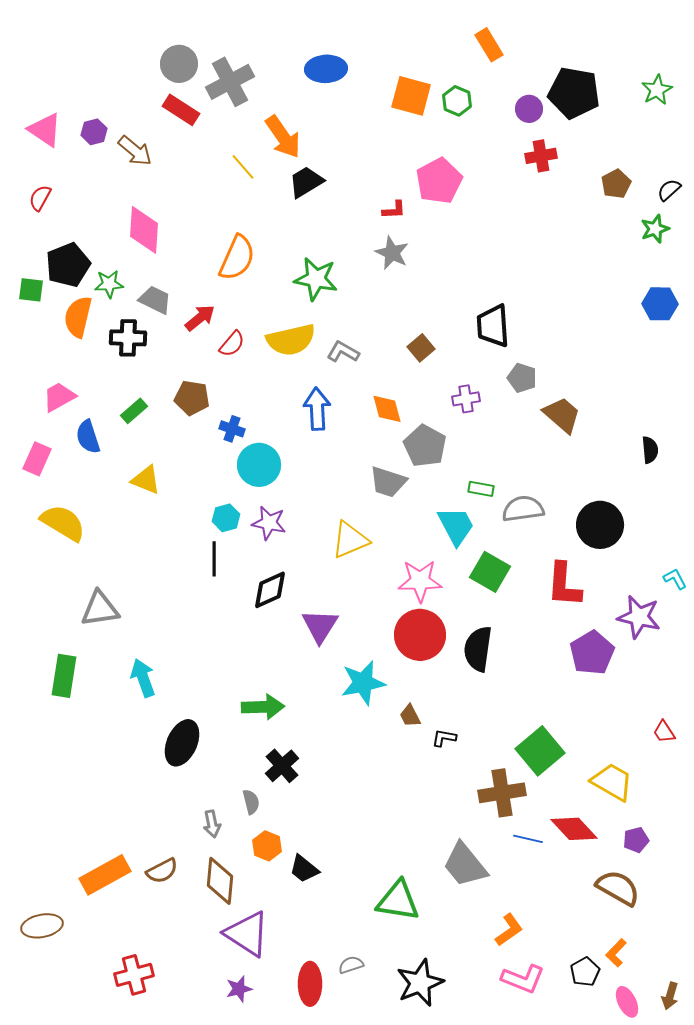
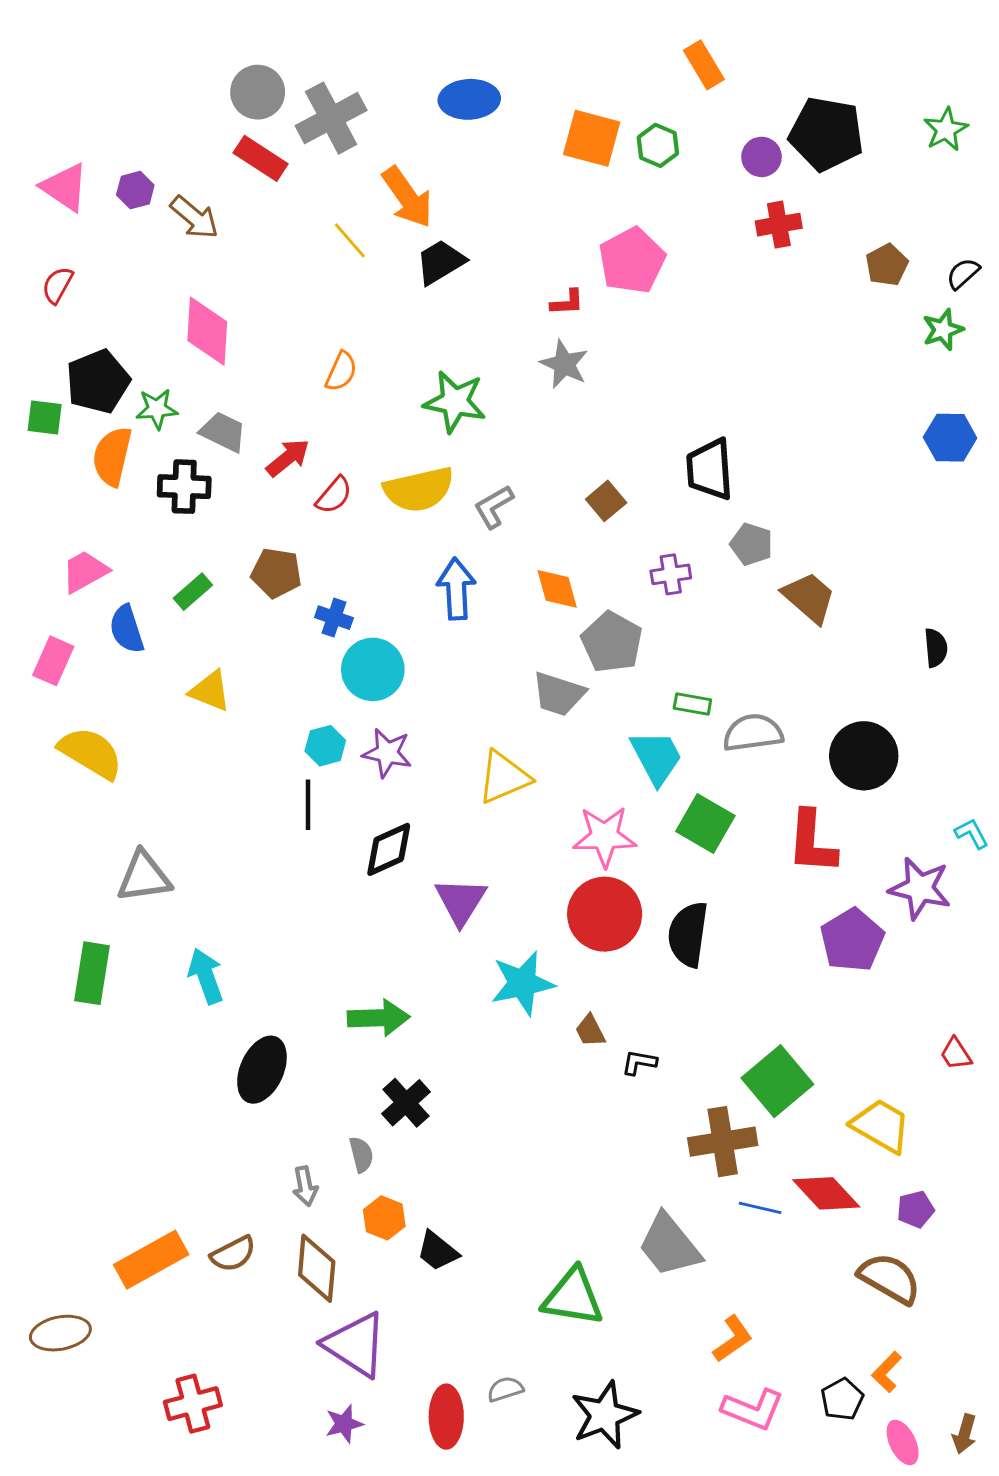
orange semicircle: (237, 258) -> (341, 371), size x0.6
gray L-shape: (343, 352) -> (494, 507), turned -60

